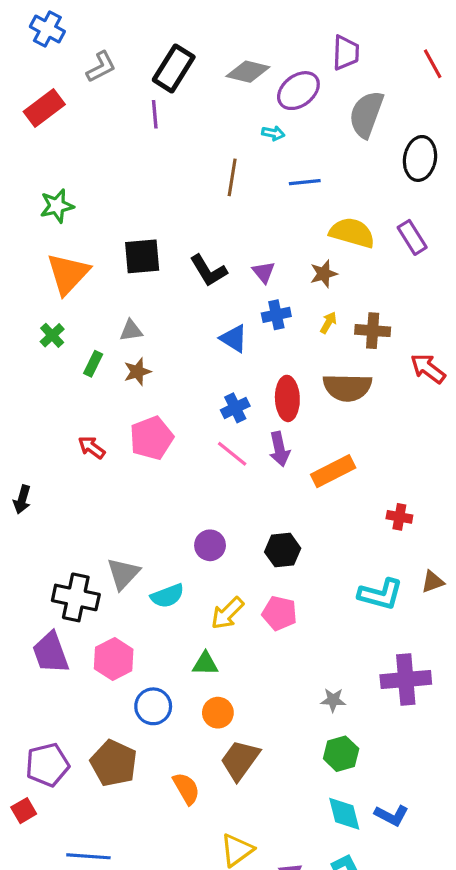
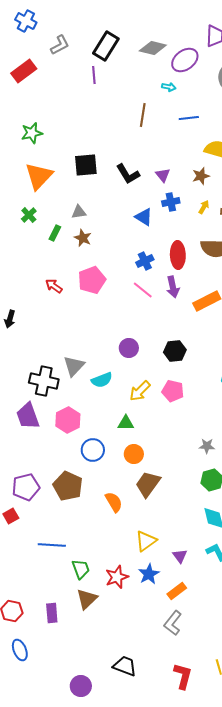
brown star: (137, 372) -> (83, 238), turned -30

